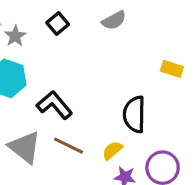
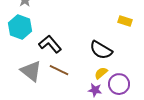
black semicircle: (134, 114) -> (101, 50), turned -60
yellow semicircle: (112, 150) -> (101, 73), moved

